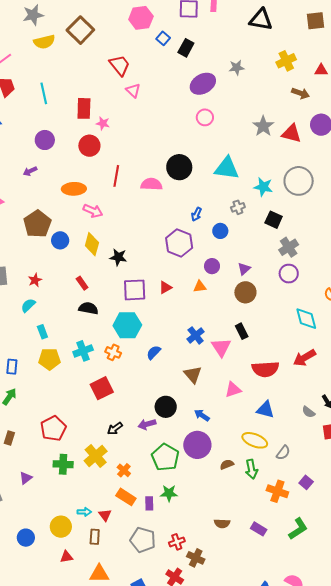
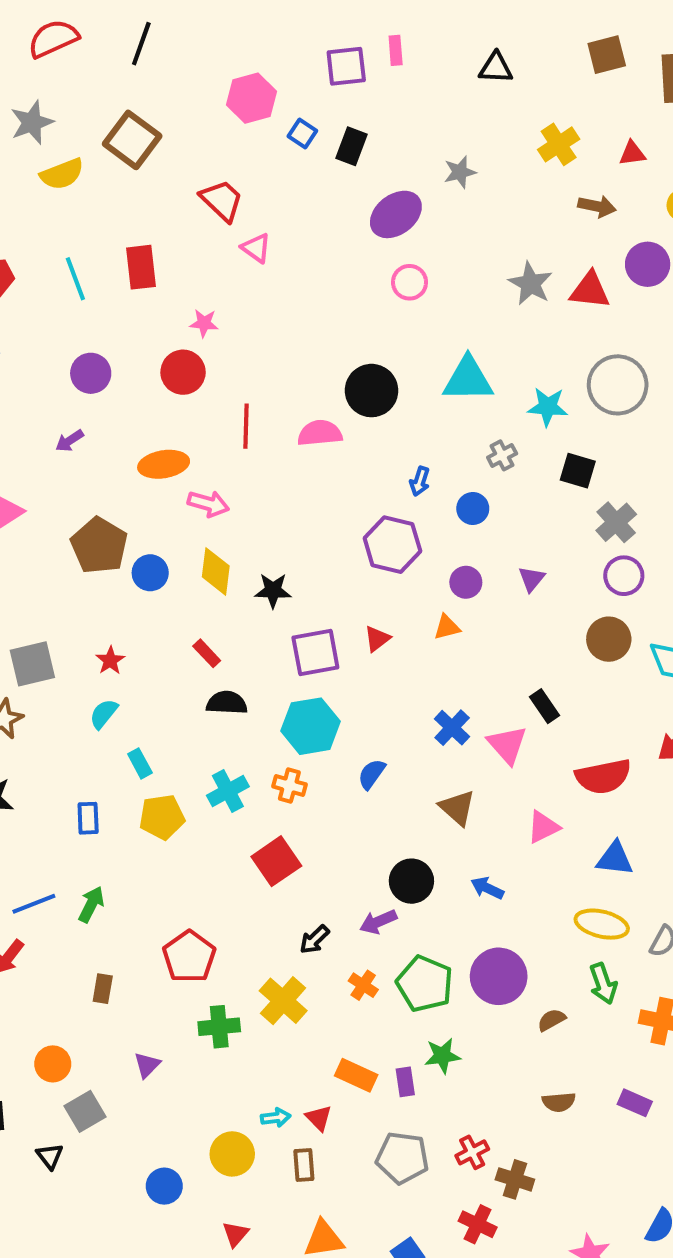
black triangle: (261, 20) -> (496, 68), size x0.7
red rectangle: (84, 108) -> (141, 267), moved
brown circle: (245, 292) -> (609, 639), moved
blue rectangle: (12, 367) -> (88, 818), moved
purple circle: (197, 445) -> (499, 976), moved
brown semicircle: (227, 464) -> (551, 1020), moved
orange cross: (124, 470) -> (363, 985), moved
red triangle: (66, 557) -> (236, 1234), moved, turned -32

